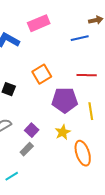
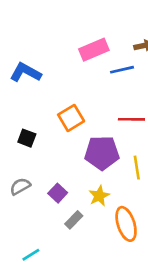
pink rectangle: (39, 23) -> (94, 50), moved
gray rectangle: (27, 149) -> (74, 220), moved

